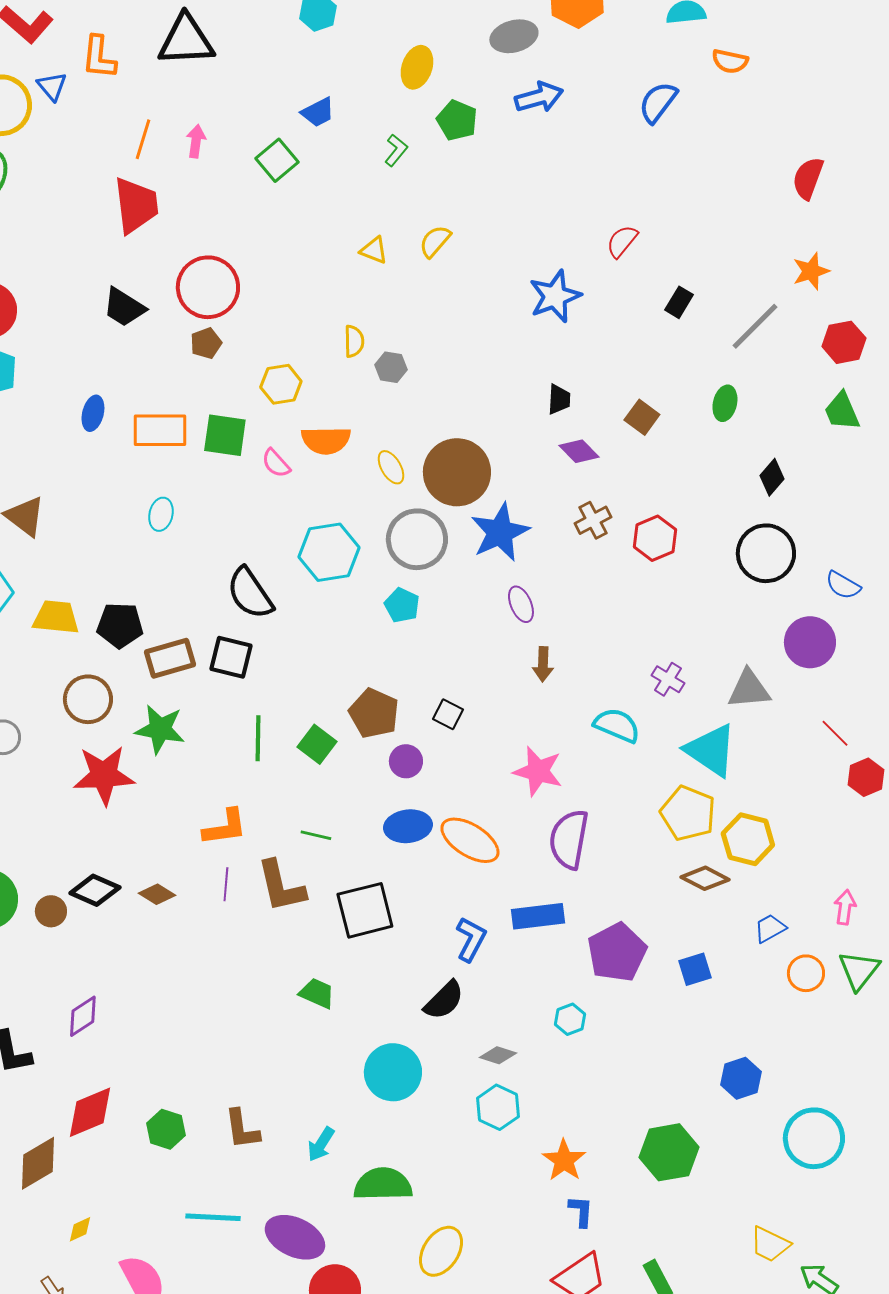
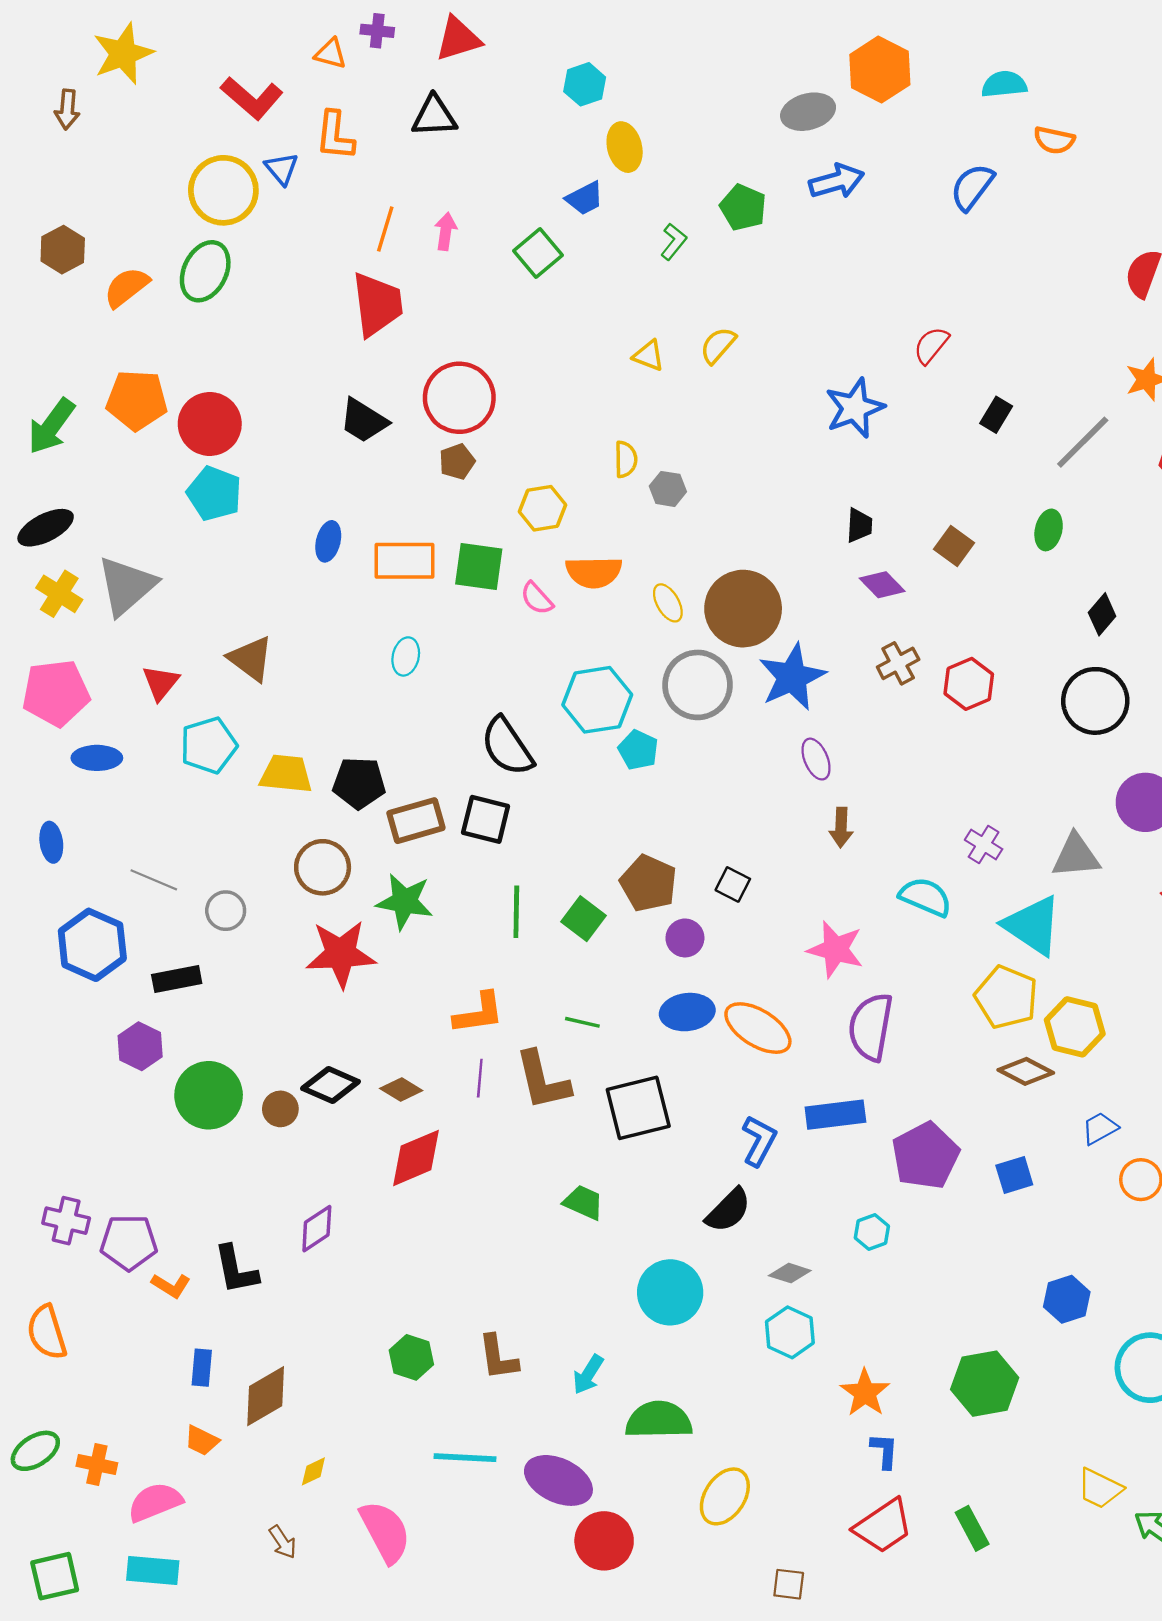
black triangle: (186, 40) -> (434, 116), size x0.7
yellow ellipse: (417, 67) -> (625, 147), moved, turned -33
cyan pentagon: (402, 605) -> (638, 750), moved
red diamond: (90, 1112) -> (416, 1158), moved

